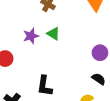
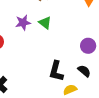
black L-shape: (45, 86) -> (56, 71), moved

